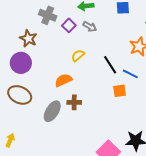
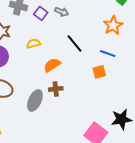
yellow semicircle: (78, 56) -> (33, 44), moved, turned 32
black line: (110, 65) -> (74, 43), moved
orange semicircle: (63, 80) -> (52, 65), moved

